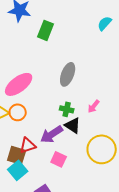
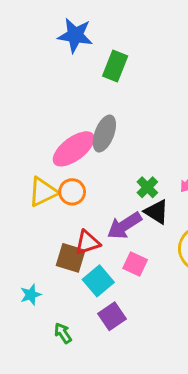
gray ellipse: (68, 74) -> (104, 134), moved
green cross: (67, 109) -> (147, 187), turned 32
cyan square: (18, 170) -> (98, 281), moved

